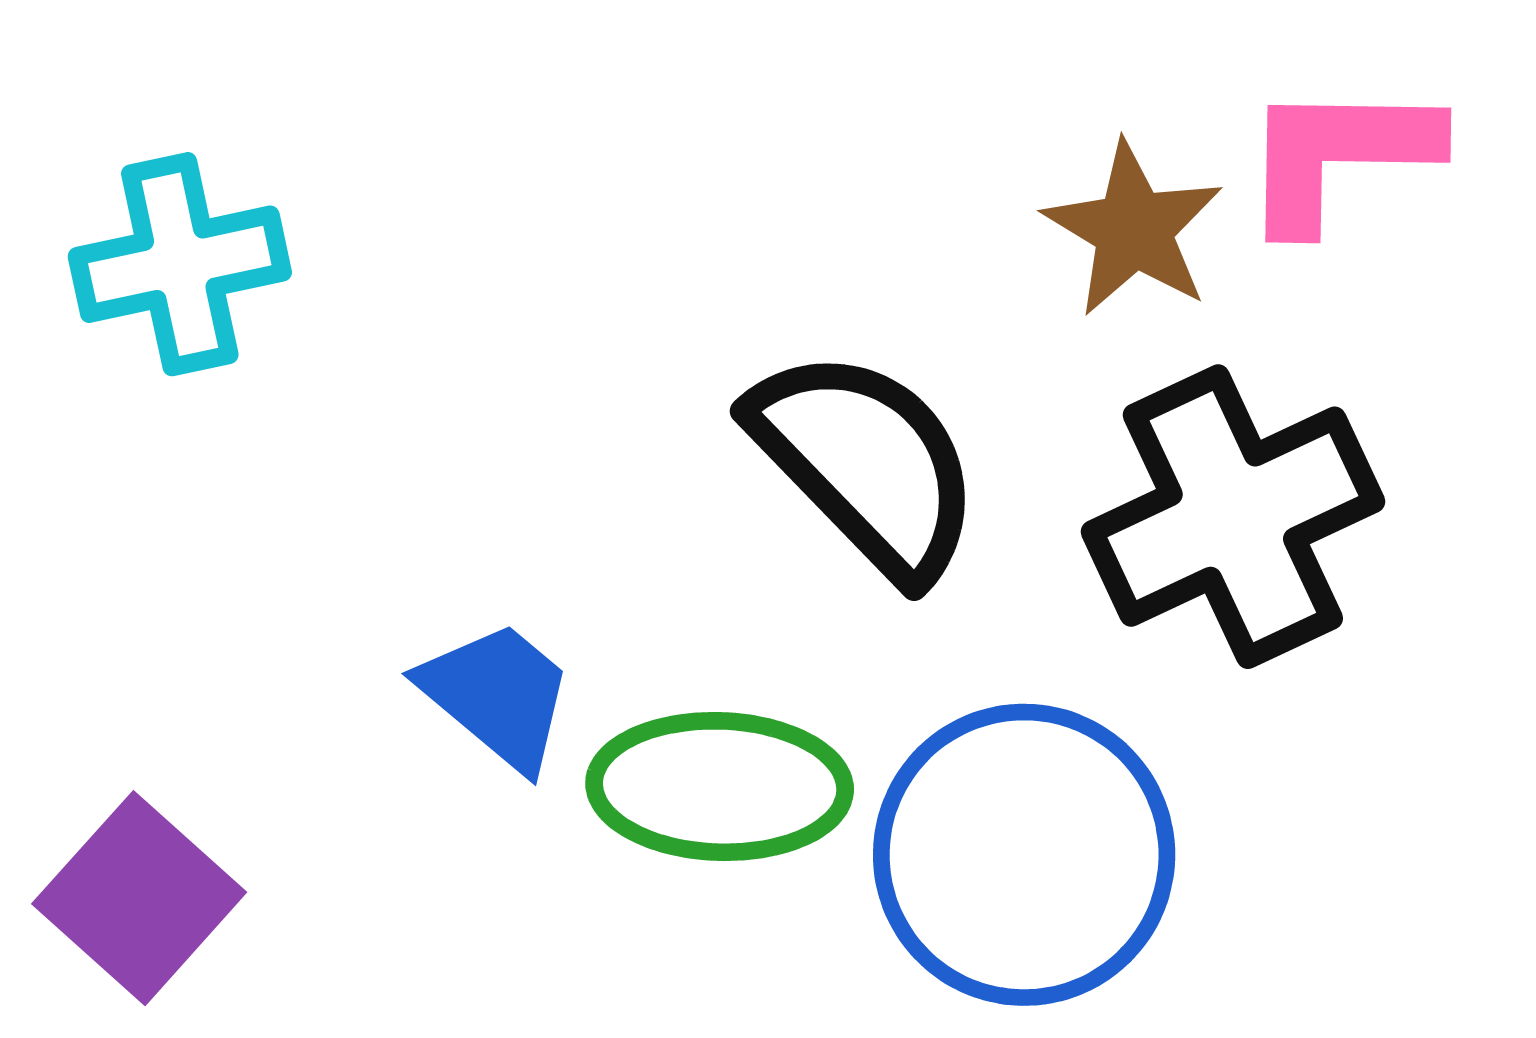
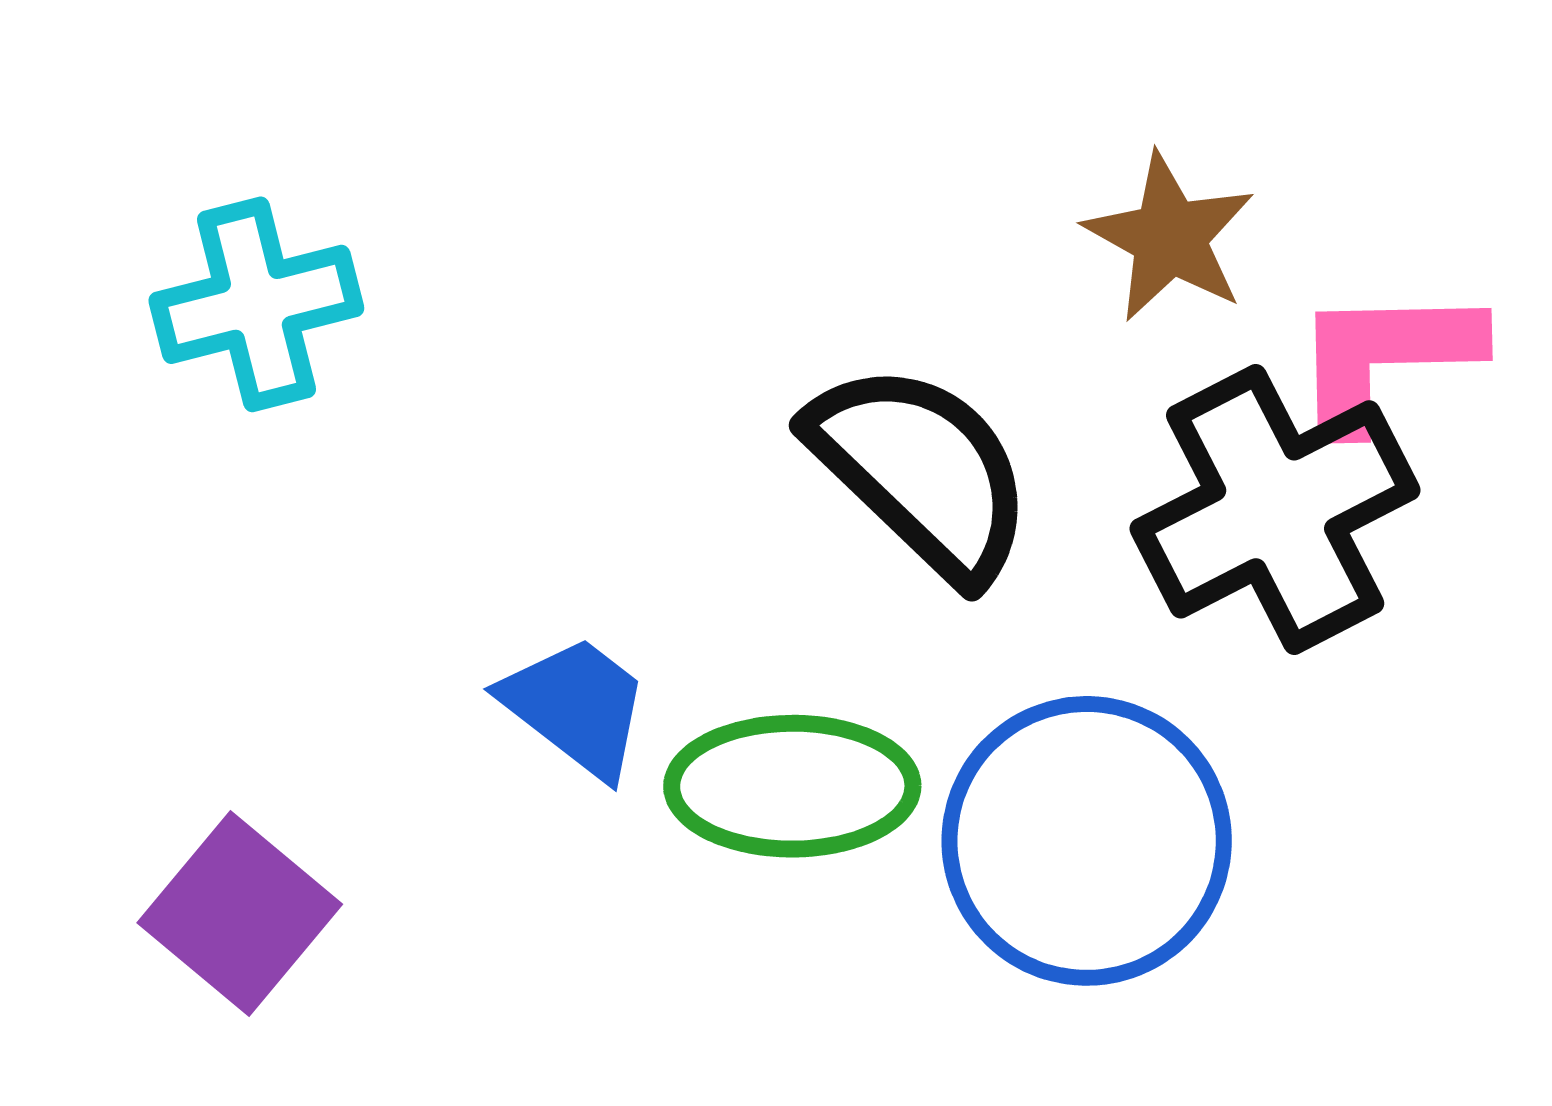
pink L-shape: (1339, 155) -> (1385, 357), moved

